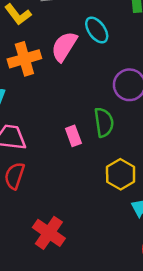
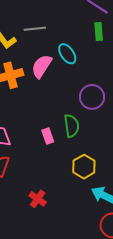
red cross: (49, 233) -> (38, 199), moved, size x0.7

